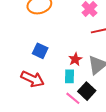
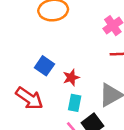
red star: (75, 59) -> (71, 78), moved

